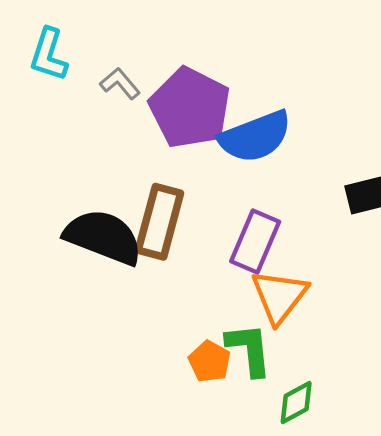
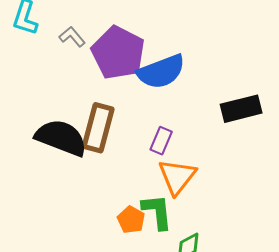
purple rectangle: (255, 241) -> (161, 141), size x0.7

